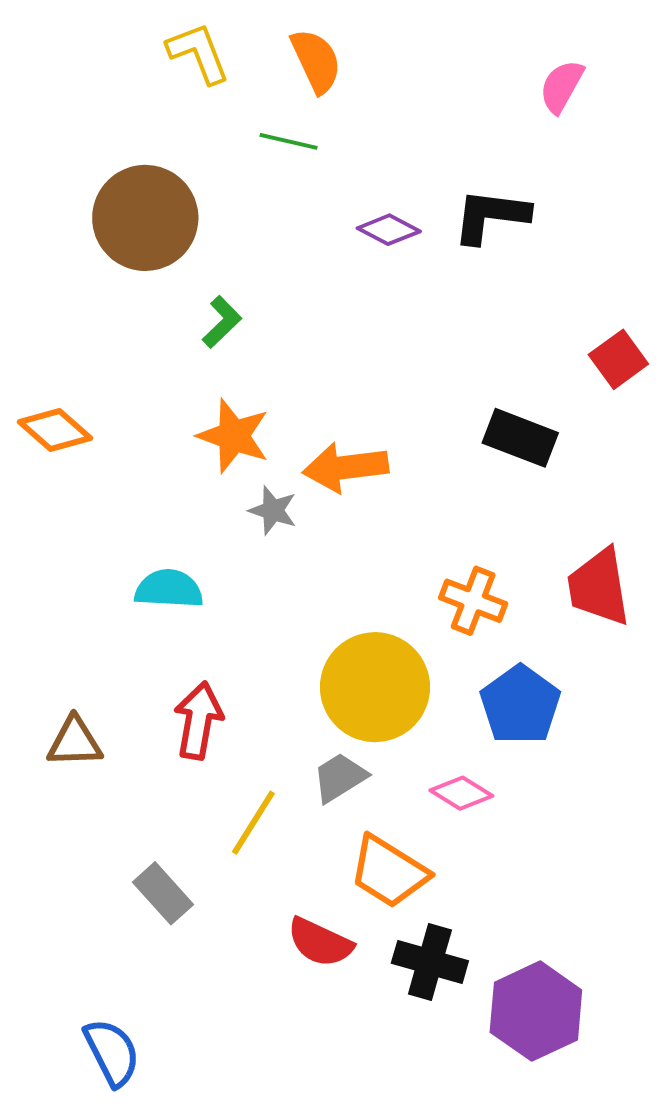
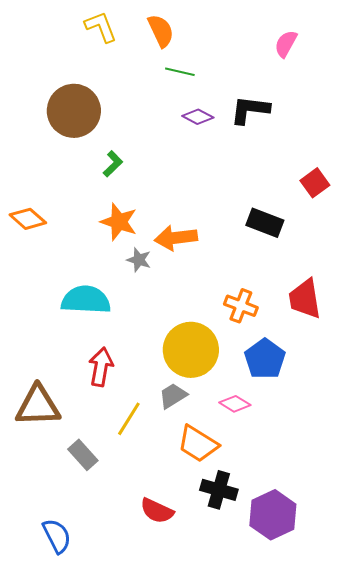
green line: (289, 141) -> (180, 72), moved
cyan semicircle: (169, 589) -> (86, 300), size x1.4
brown triangle: (75, 742) -> (38, 406), moved, size x1.6
red semicircle: (320, 942) -> (157, 511), moved

